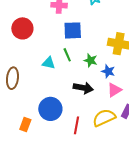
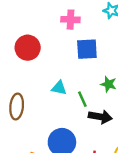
green line: (67, 55) -> (82, 99), moved

